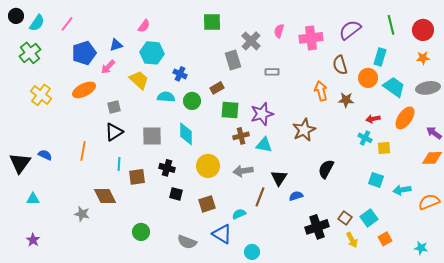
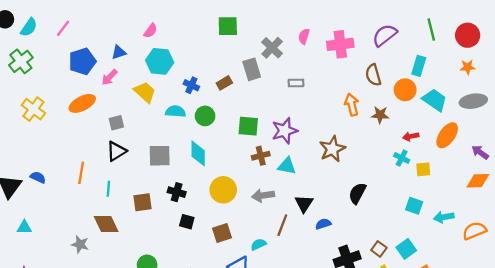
brown rectangle: (217, 88) -> (224, 83), moved
cyan line: (119, 164) -> (108, 189), moved

